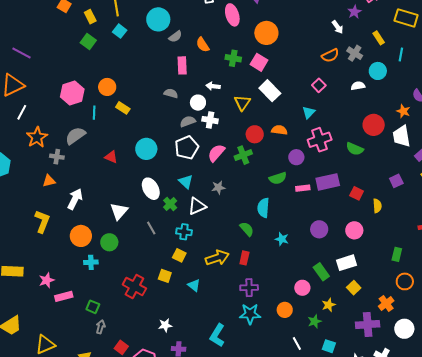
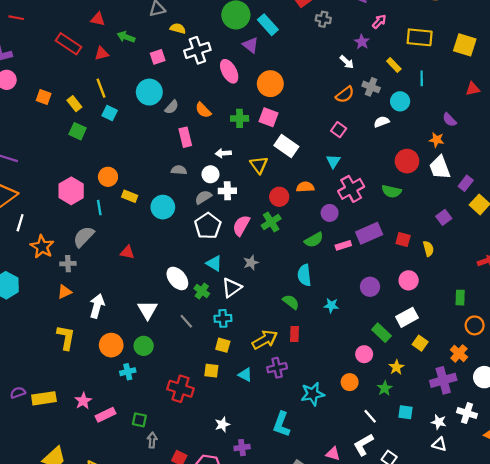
cyan circle: (146, 149) -> (163, 207), moved
purple cross: (249, 288) -> (277, 368), moved

